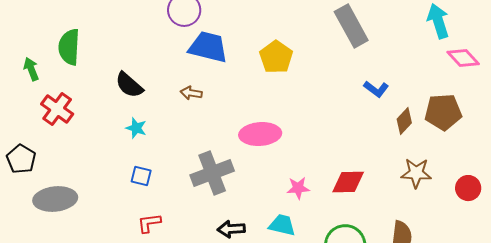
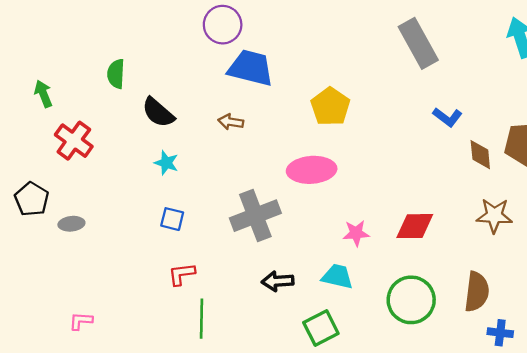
green semicircle: (69, 47) -> (116, 74), moved, size x0.7
yellow pentagon: (276, 57) -> (330, 107), moved
brown diamond: (404, 121) -> (480, 155), turned -48
gray ellipse: (55, 199) -> (71, 224), moved, size x0.5

